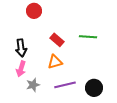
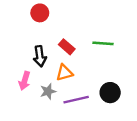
black arrow: (21, 48) -> (40, 56), moved
gray star: (33, 85) -> (48, 91), moved
black circle: (94, 88) -> (110, 93), moved

